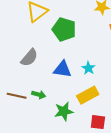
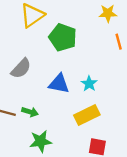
green star: (64, 111) -> (41, 141), moved

